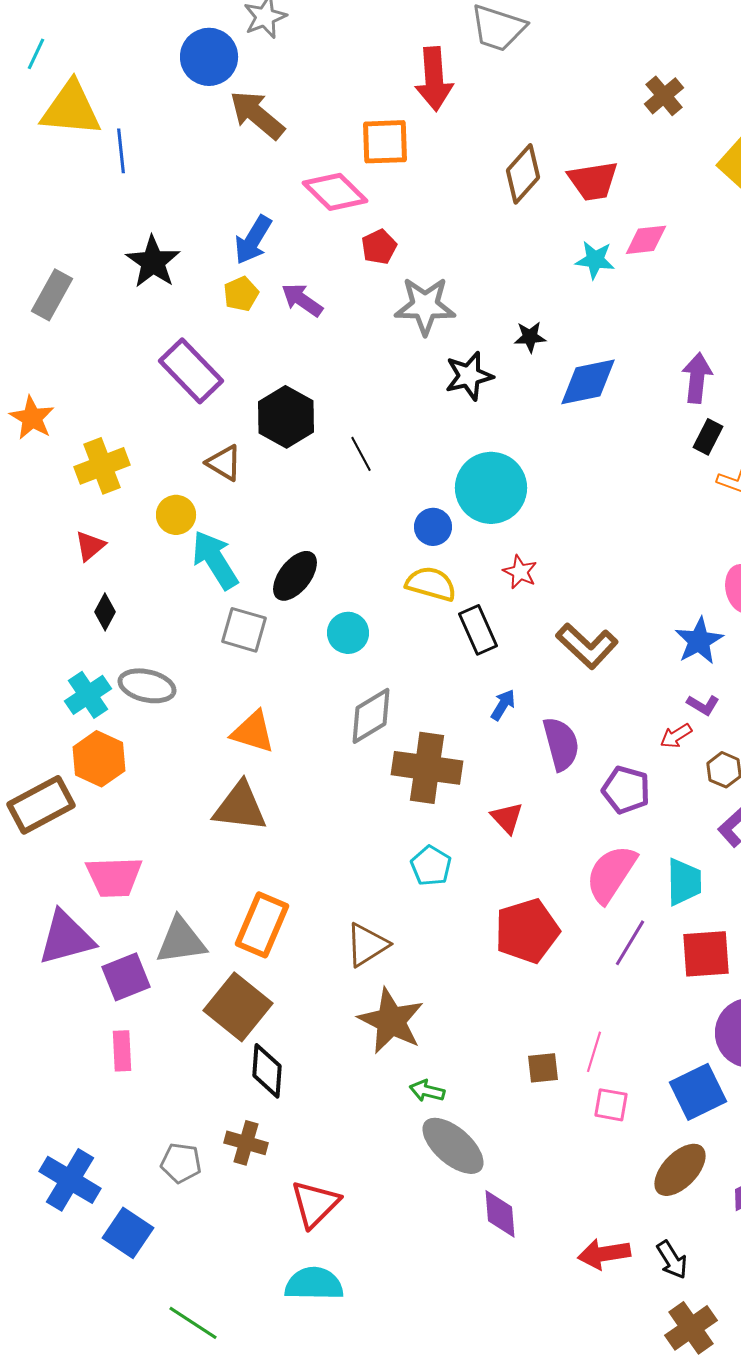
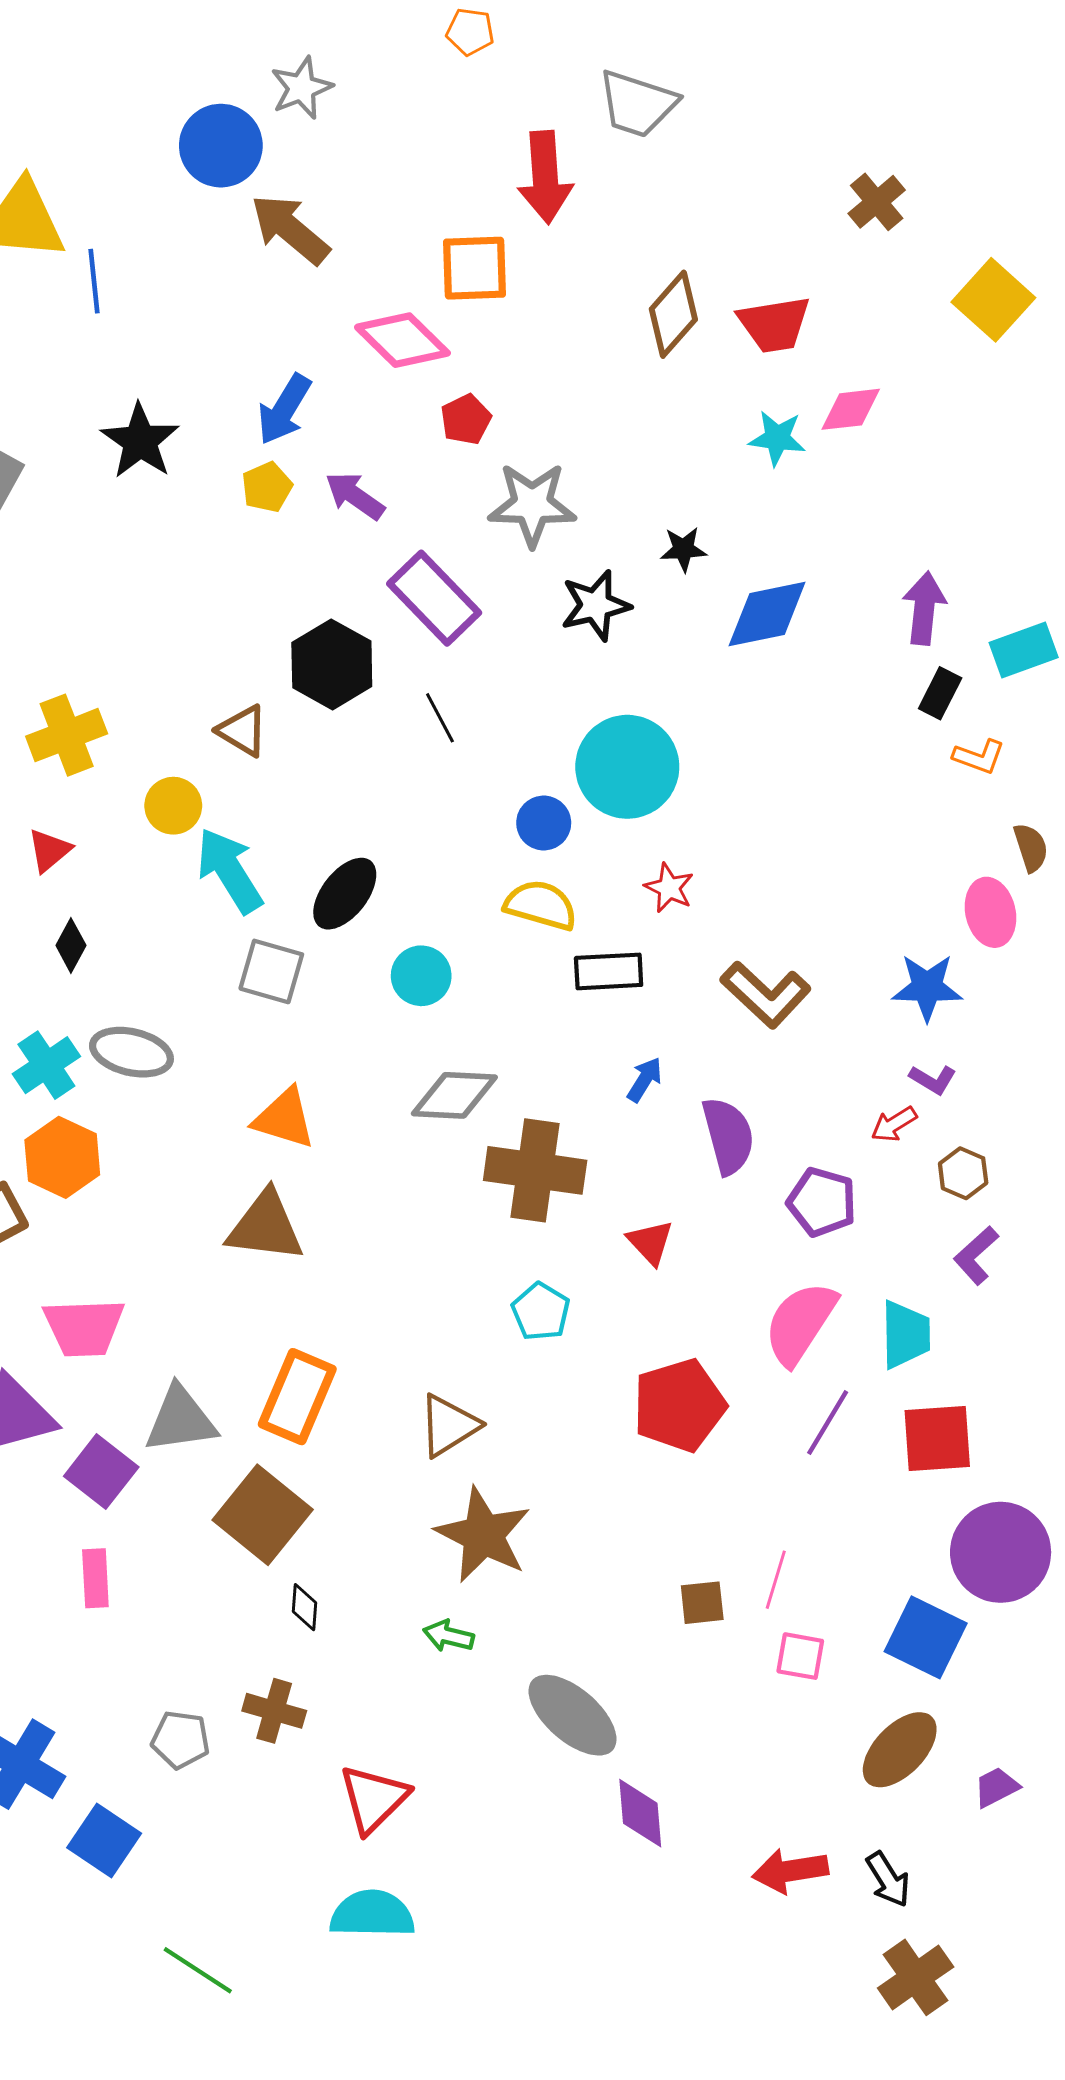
purple rectangle: (191, 371) -> (434, 598), moved
black rectangle: (478, 630) -> (609, 971), turned -69
blue star: (699, 641) -> (927, 987), turned 30
gray diamond: (371, 716) -> (454, 1095), turned 34
purple square: (126, 977) -> (101, 1472), turned -30
black diamond: (267, 1071) -> (304, 1607), size x0.6
green arrow: (427, 1091) -> (449, 1636), moved
blue square: (698, 1092) -> (926, 1637), turned -38

